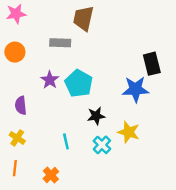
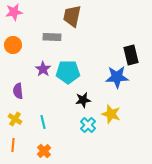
cyan pentagon: (79, 83) -> (68, 72), turned -30
cyan line: (66, 141) -> (43, 122), moved

